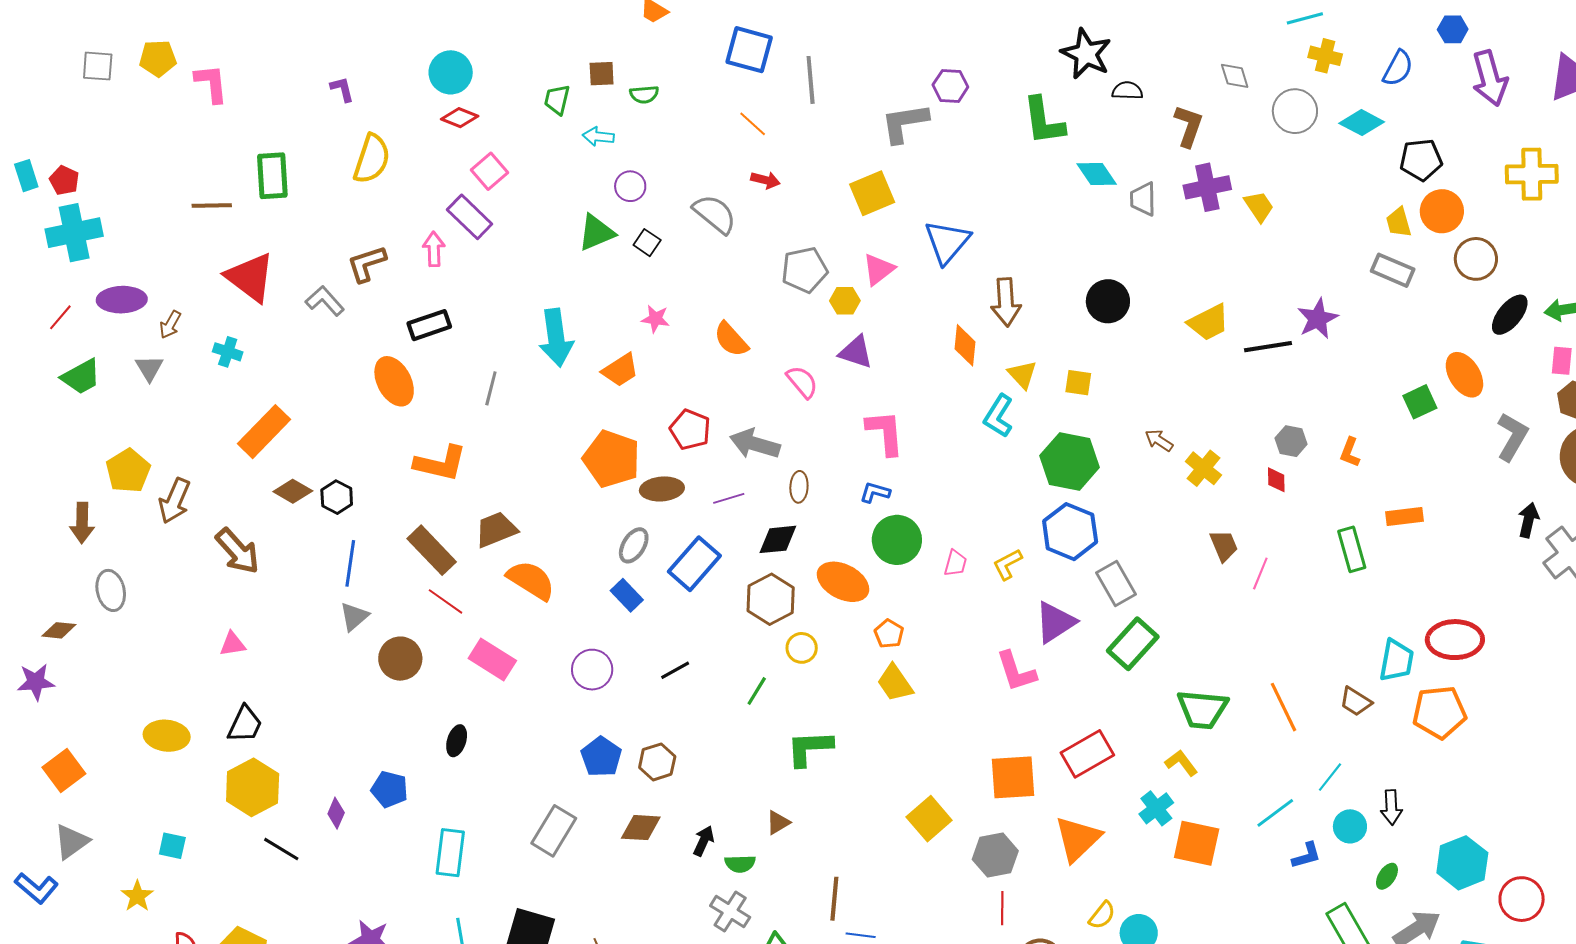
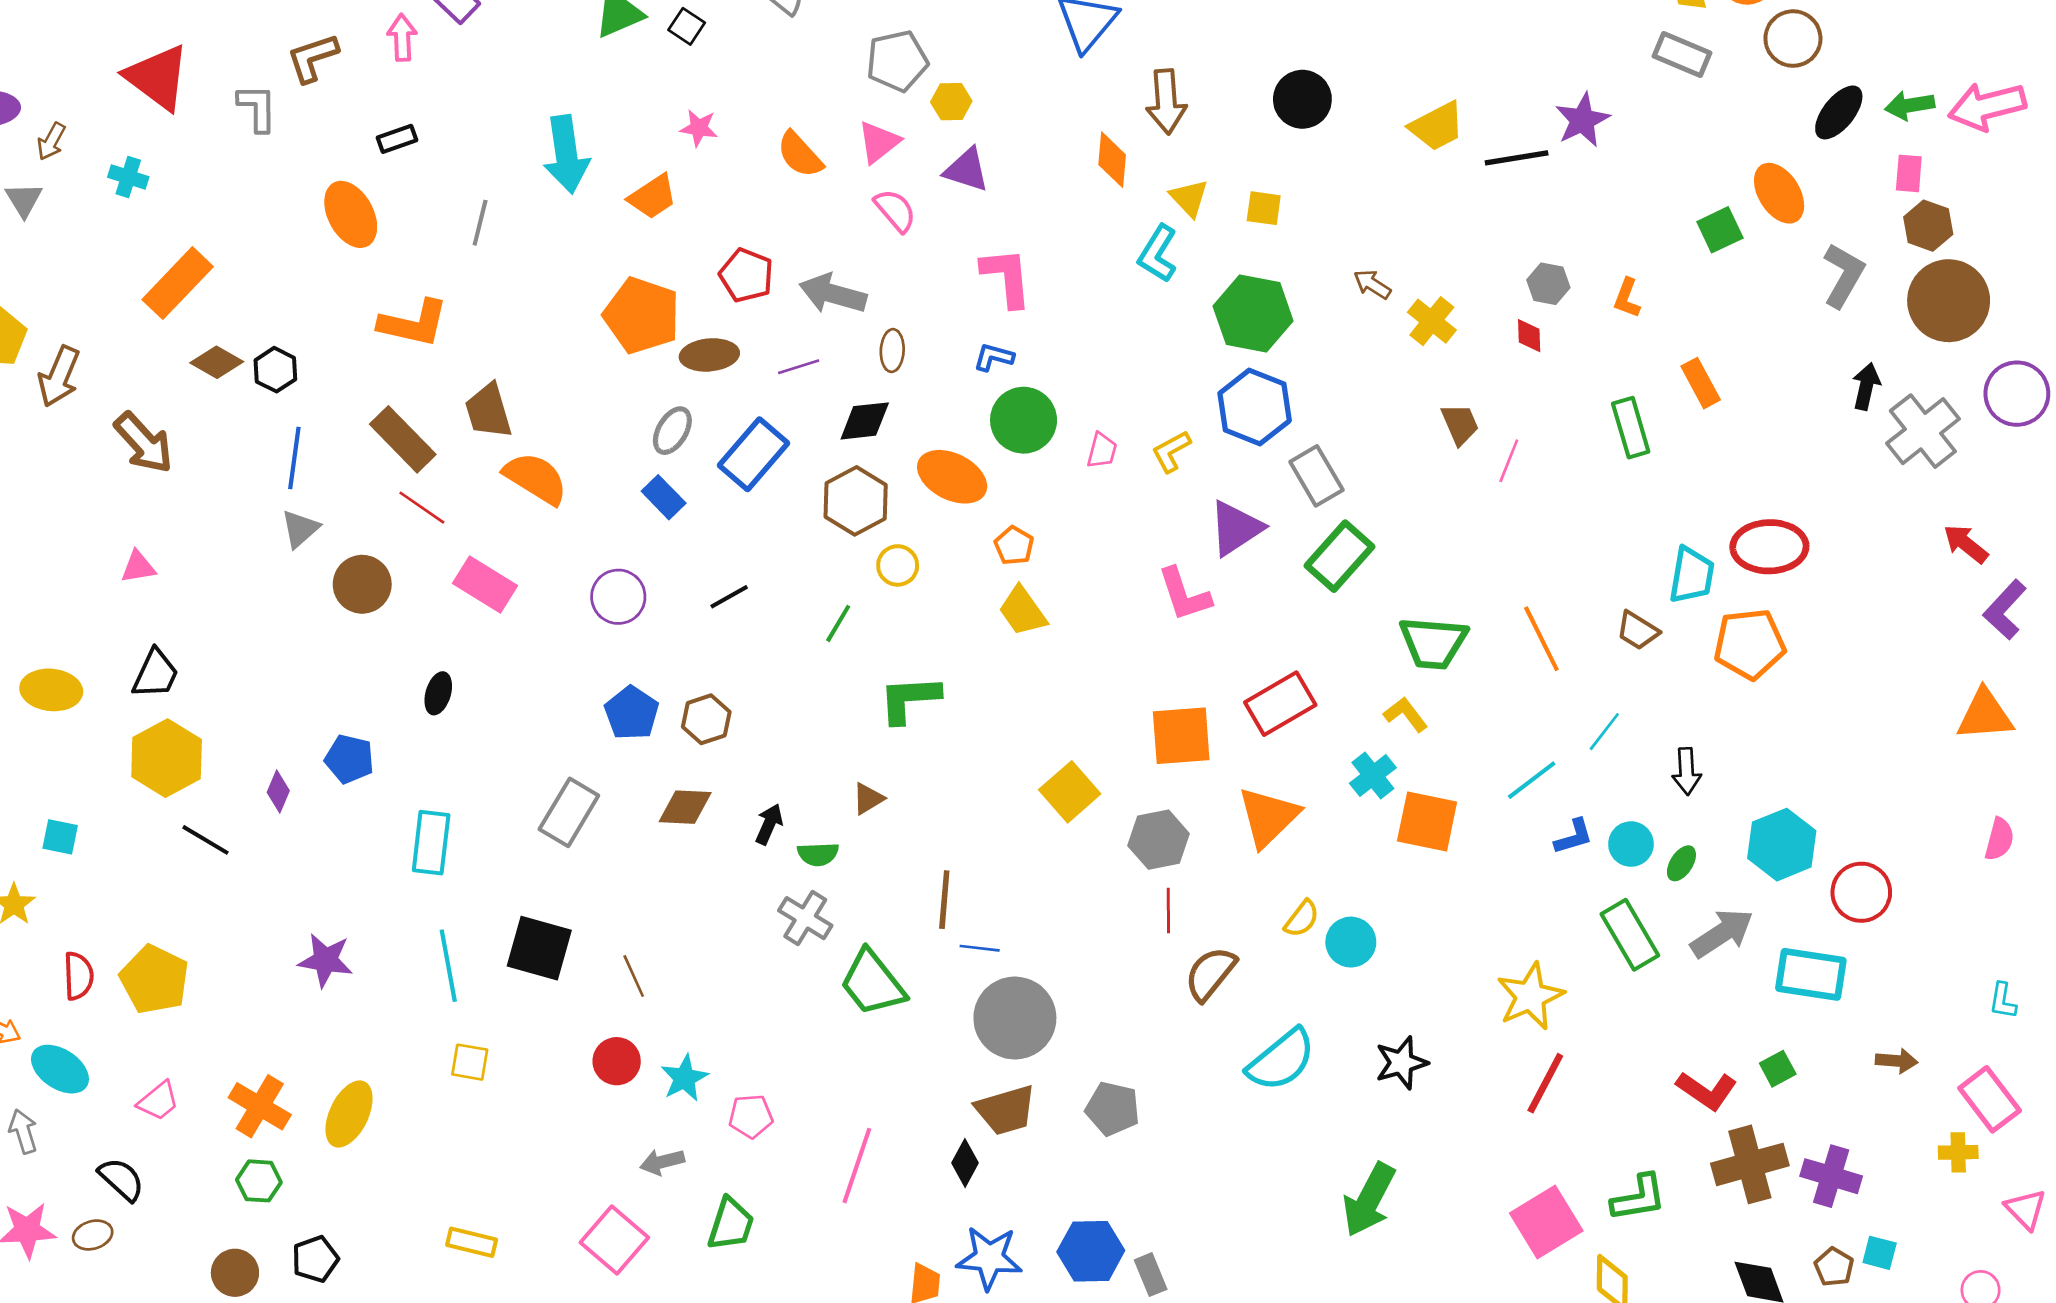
pink triangle: (879, 269) -> (879, 142), moved
gray L-shape: (325, 301) -> (257, 108), turned 42
black rectangle: (429, 325) -> (397, 139), size x0.7
orange rectangle: (1404, 517) -> (1701, 383), turned 69
brown trapezoid: (496, 529) -> (488, 411), turned -84
cyan circle: (1350, 826) -> (1631, 844), moved

